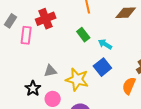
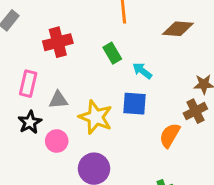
red cross: (46, 19) -> (58, 42), moved
pink rectangle: (26, 35) -> (28, 84), moved
blue square: (102, 67) -> (134, 104), turned 36

